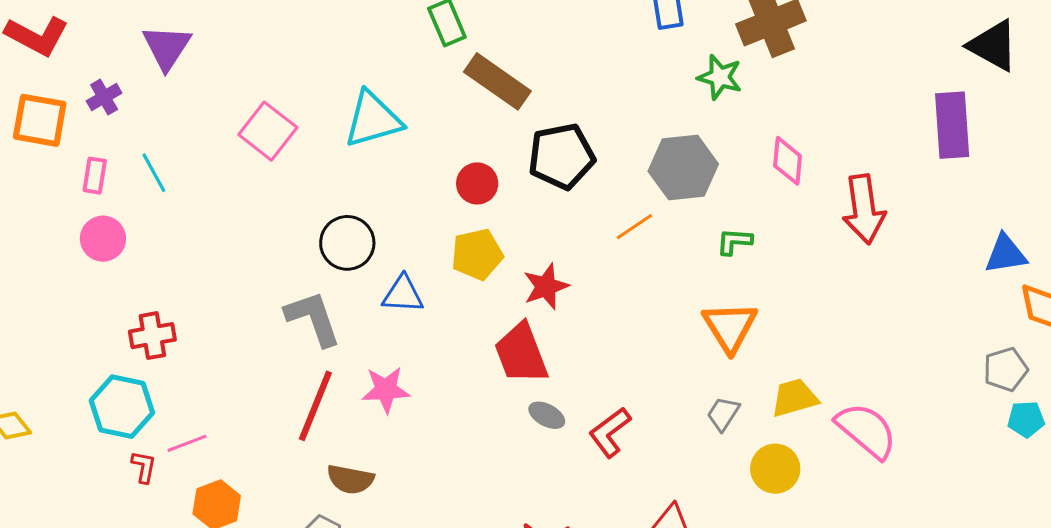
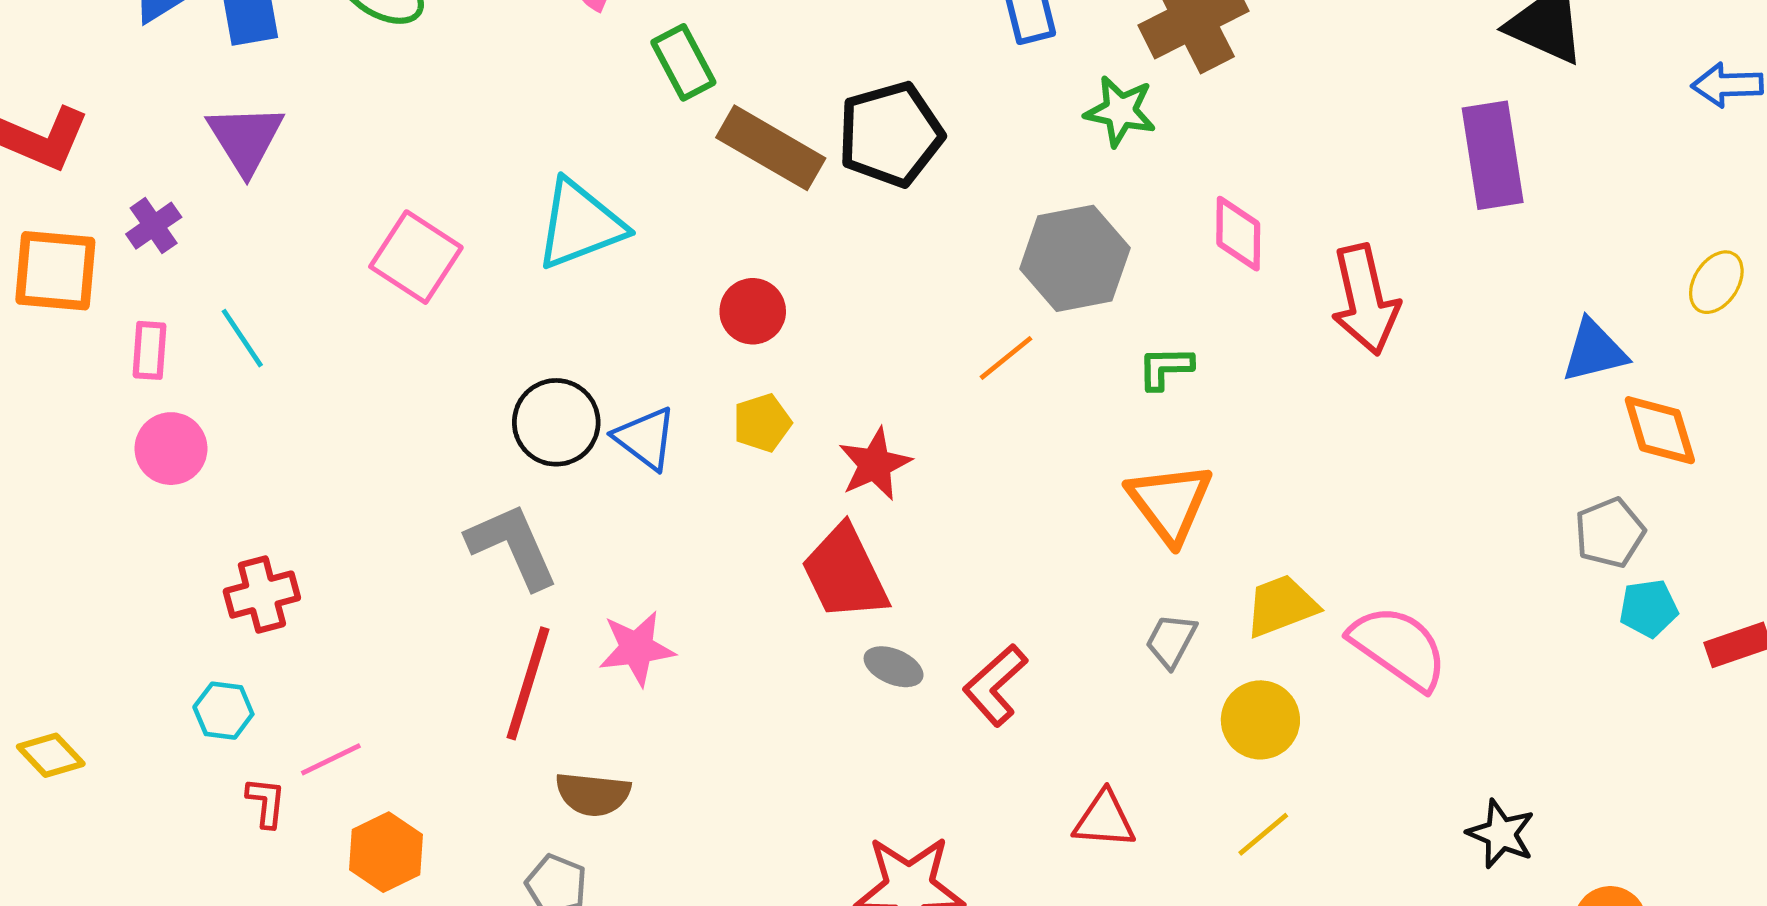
black pentagon: (561, 156) -> (891, 134), moved
yellow pentagon: (477, 254) -> (762, 423), size x0.7
blue triangle: (403, 294) -> (645, 438), moved, turned 39
cyan hexagon: (122, 407) -> (223, 711), size x0.6

